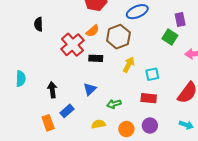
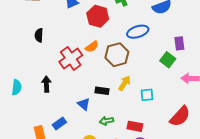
black rectangle: (96, 58) -> (102, 91), moved
blue triangle: (90, 89) -> (84, 104), turned -40
black arrow: (52, 90) -> (46, 84), moved
red rectangle: (149, 98) -> (135, 126), moved

